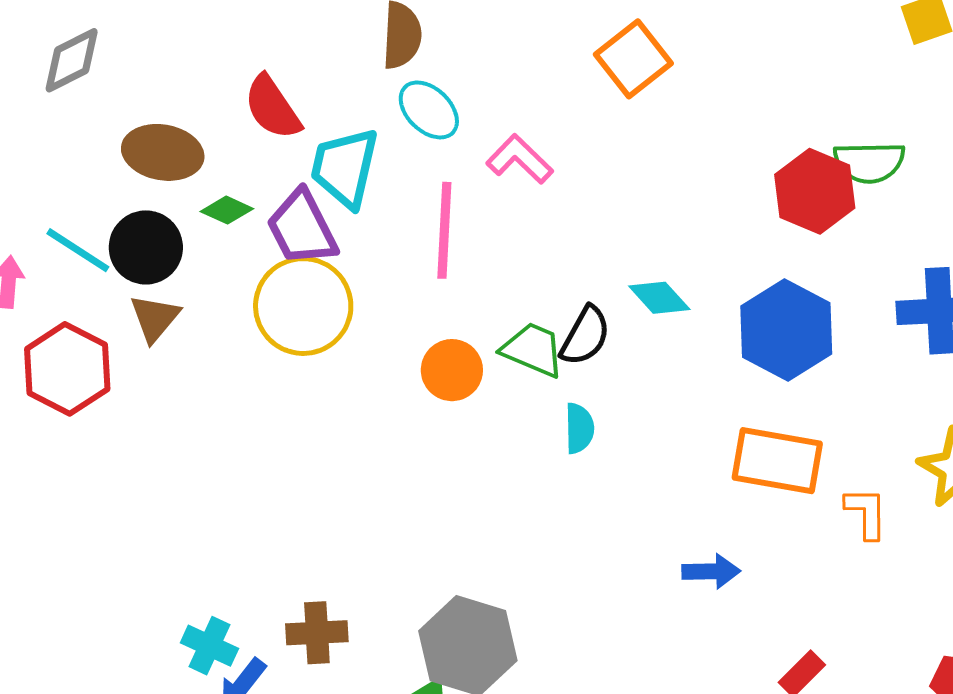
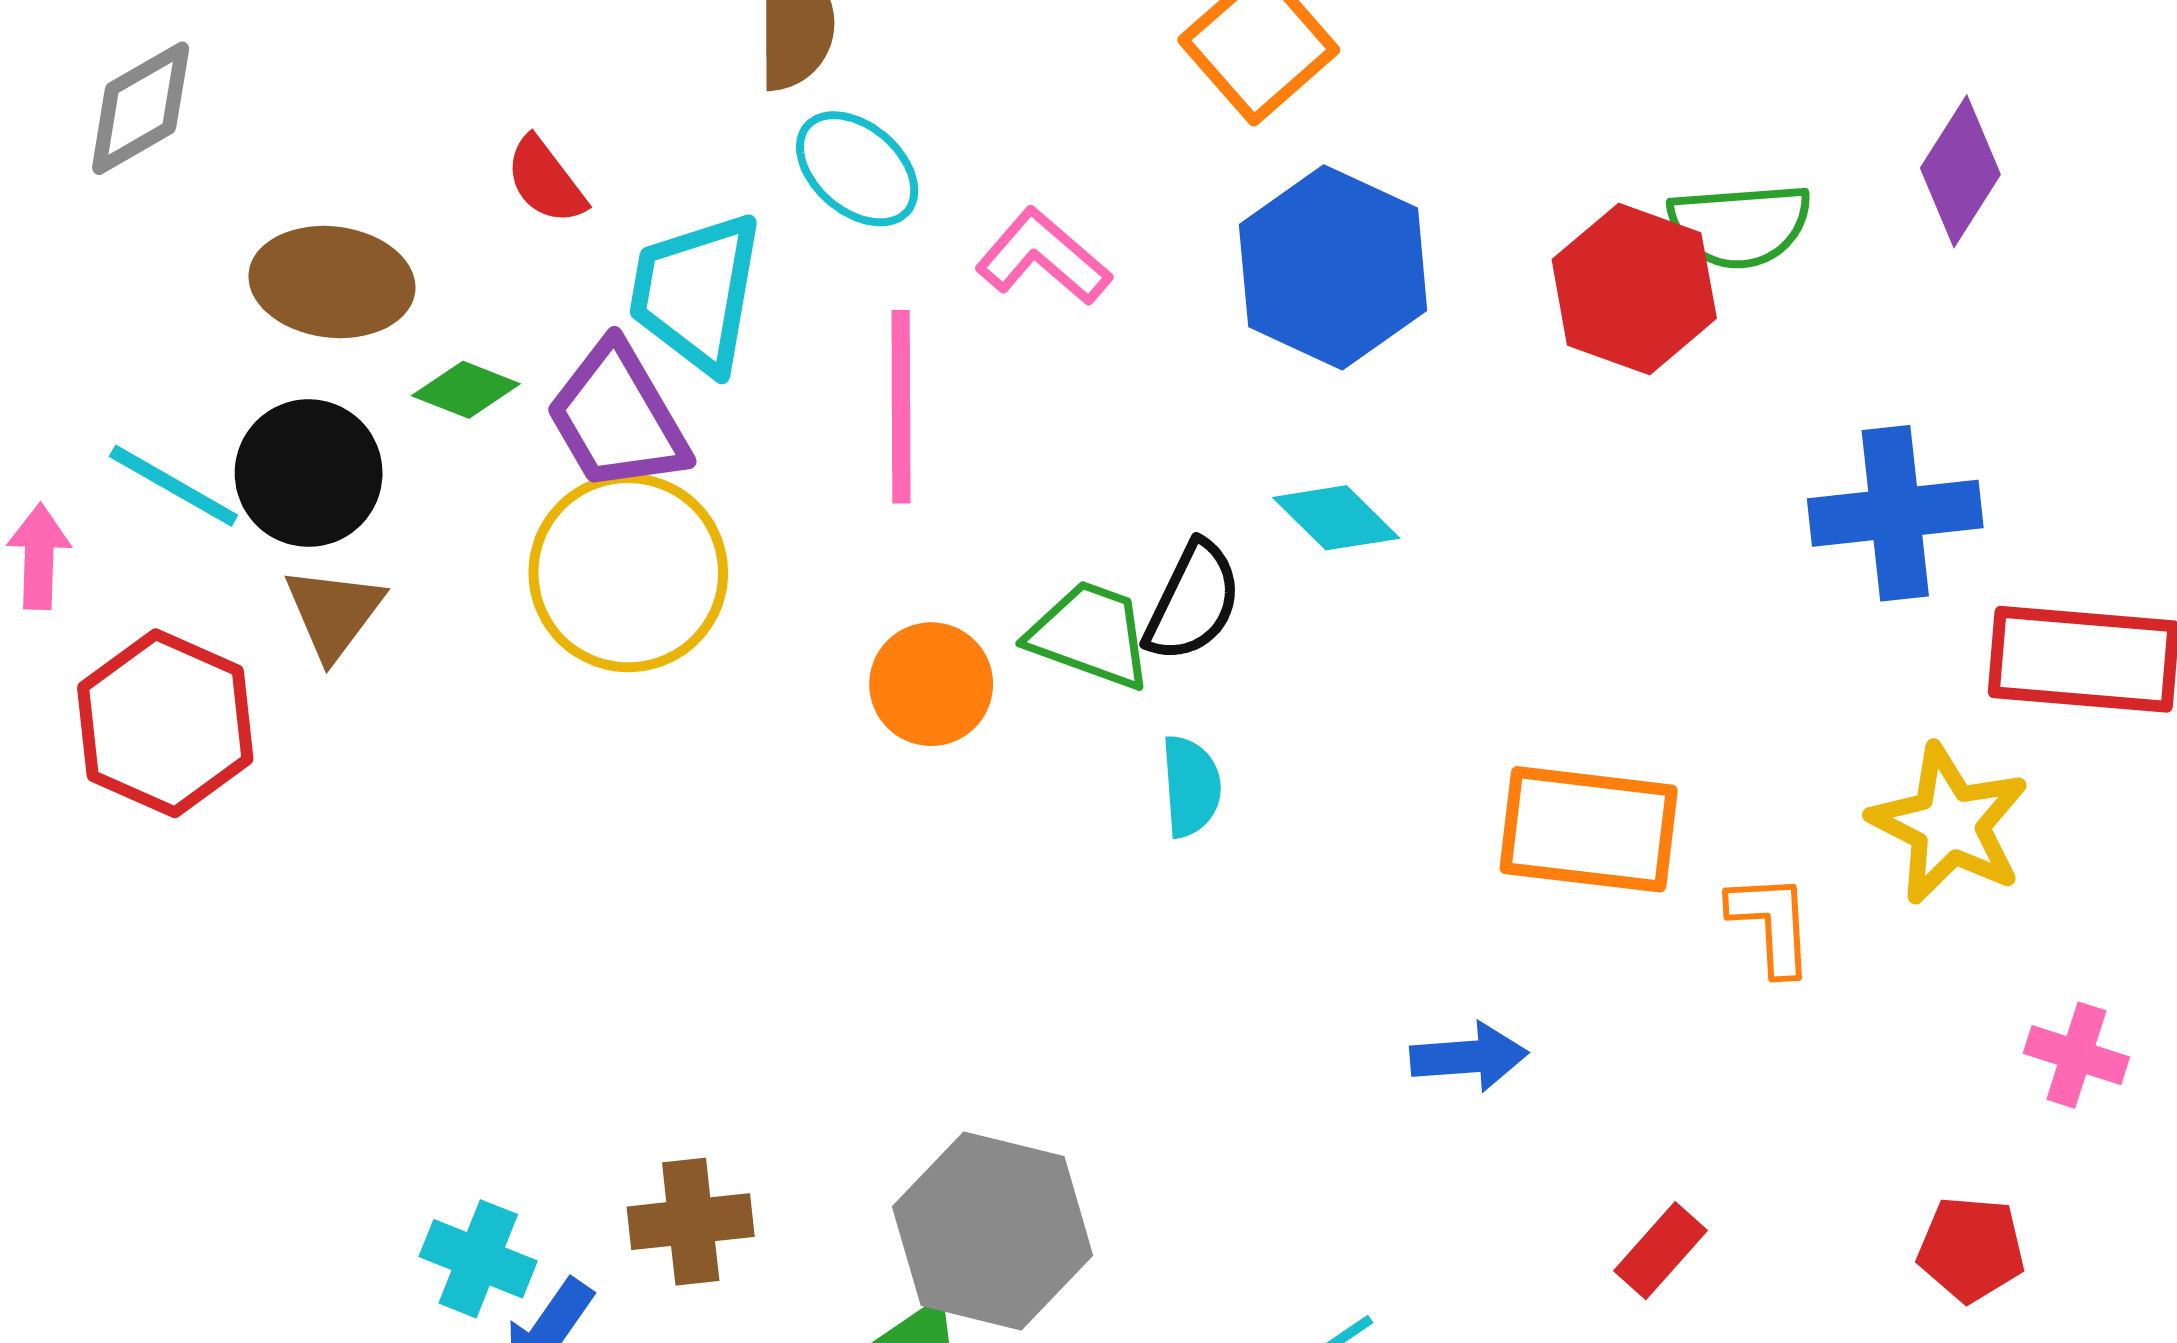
red semicircle: (272, 107) -> (546, 181), size x0.7
blue hexagon: (786, 330) -> (1333, 267), moved

